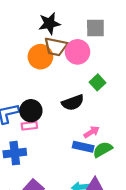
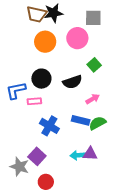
brown trapezoid: (56, 47) -> (36, 14), moved
black circle: (31, 111) -> (41, 79), moved
pink arrow: (92, 132) -> (93, 99), moved
blue cross: (15, 153) -> (49, 126), moved, turned 36

